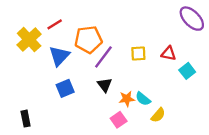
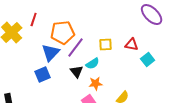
red line: (55, 24) -> (34, 20), turned -40
blue triangle: (59, 56) -> (51, 53), moved
cyan semicircle: (143, 99) -> (93, 64), moved, turned -72

